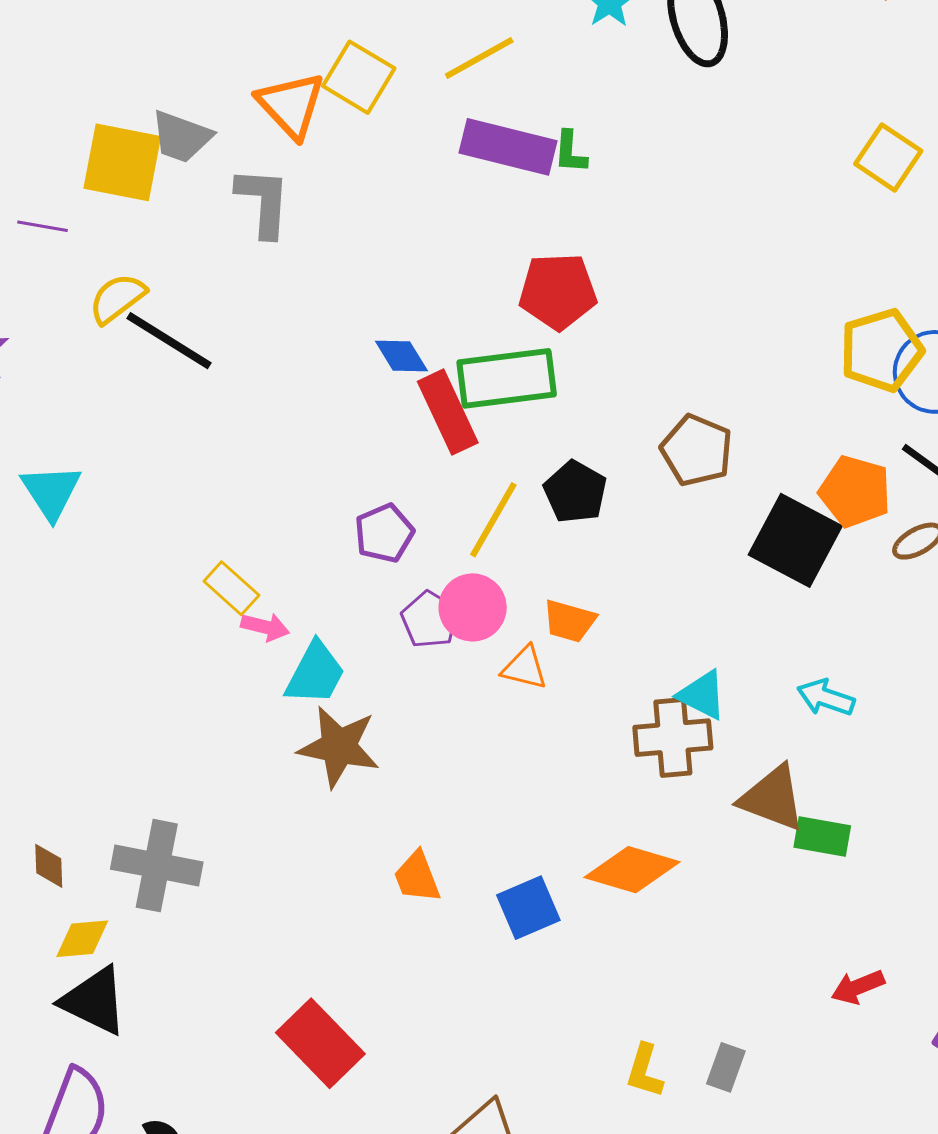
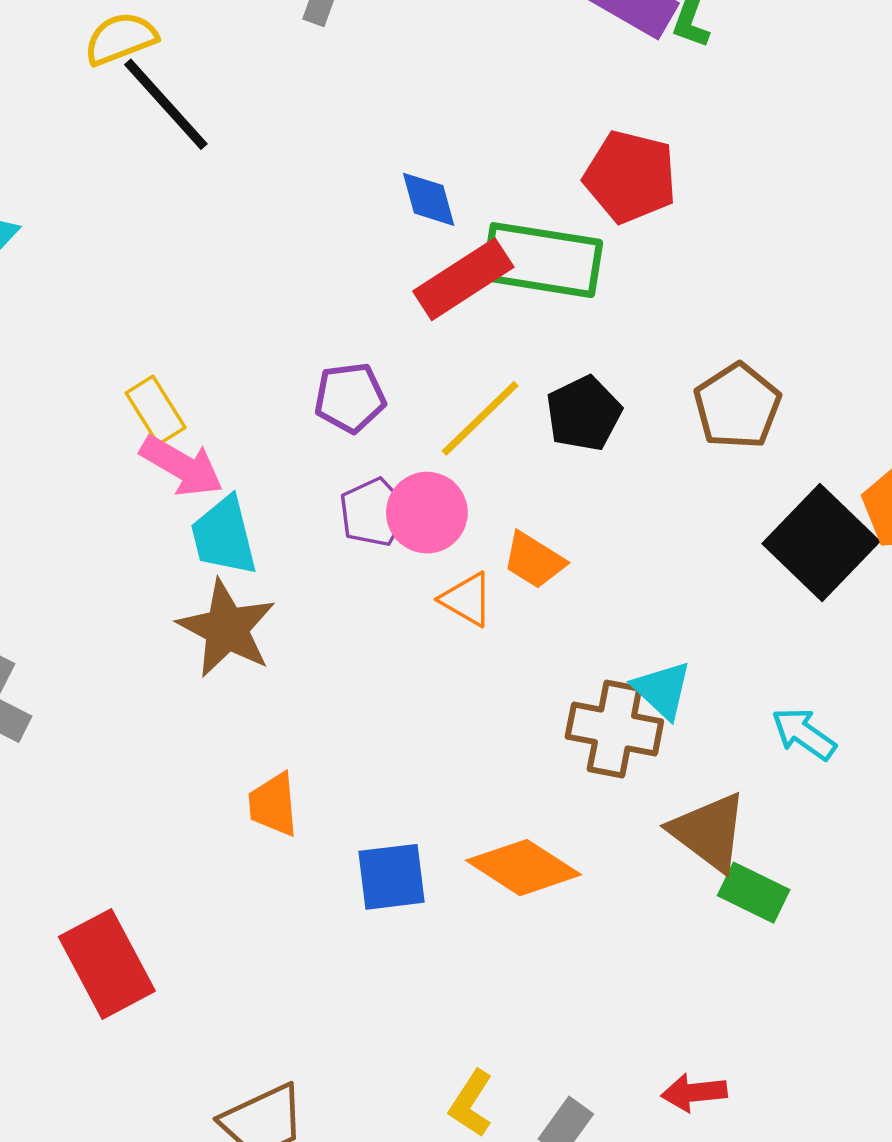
red rectangle: (448, 412) -> (463, 279), turned 66
pink arrow: (265, 627) -> (182, 466), size x1.5
cyan trapezoid: (315, 673) -> (224, 536), turned 122
red arrow: (858, 987) -> (694, 1092), moved

